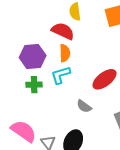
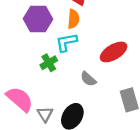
green cross: (34, 85) -> (49, 63), moved, turned -35

